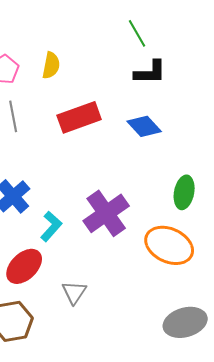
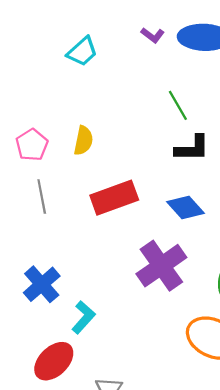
purple cross: (106, 213) -> (161, 266), moved

